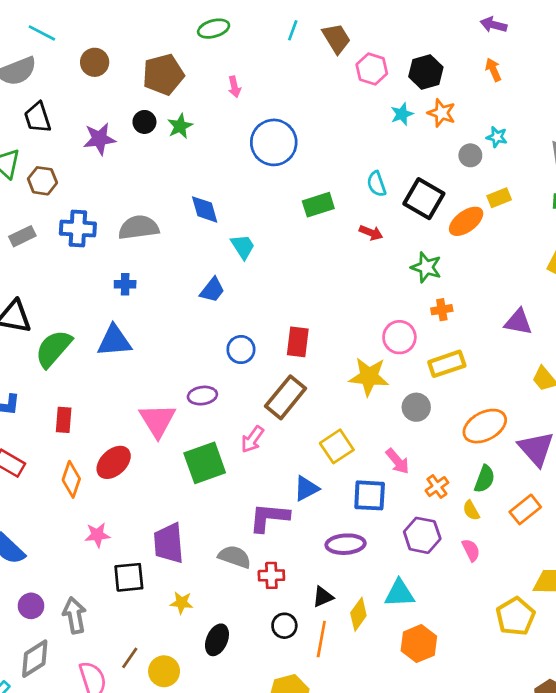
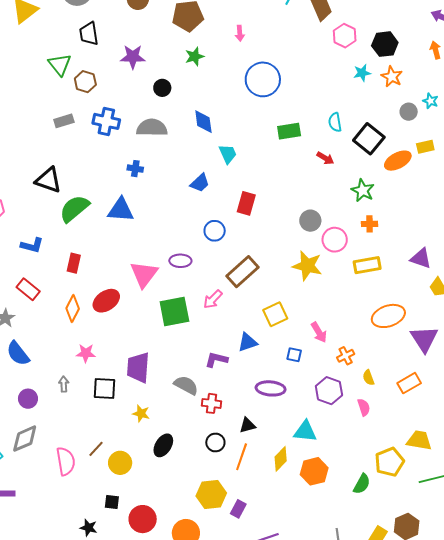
black circle: (144, 122) -> (162, 88), moved
purple triangle: (518, 322) -> (421, 258), moved
red rectangle: (298, 342) -> (246, 203), moved
gray circle: (416, 407) -> (310, 221), moved
green semicircle: (485, 479) -> (362, 484), moved
blue square: (370, 495) -> (294, 355), size x0.6
purple L-shape: (269, 517) -> (216, 360), size x0.7
yellow diamond: (358, 614) -> (281, 459), moved
gray arrow: (75, 615) -> (64, 384), moved, size x0.6

